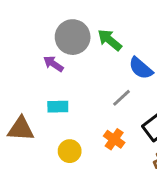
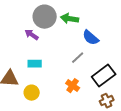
green arrow: (110, 40) -> (70, 19), turned -30
yellow circle: (70, 151) -> (32, 93), moved

